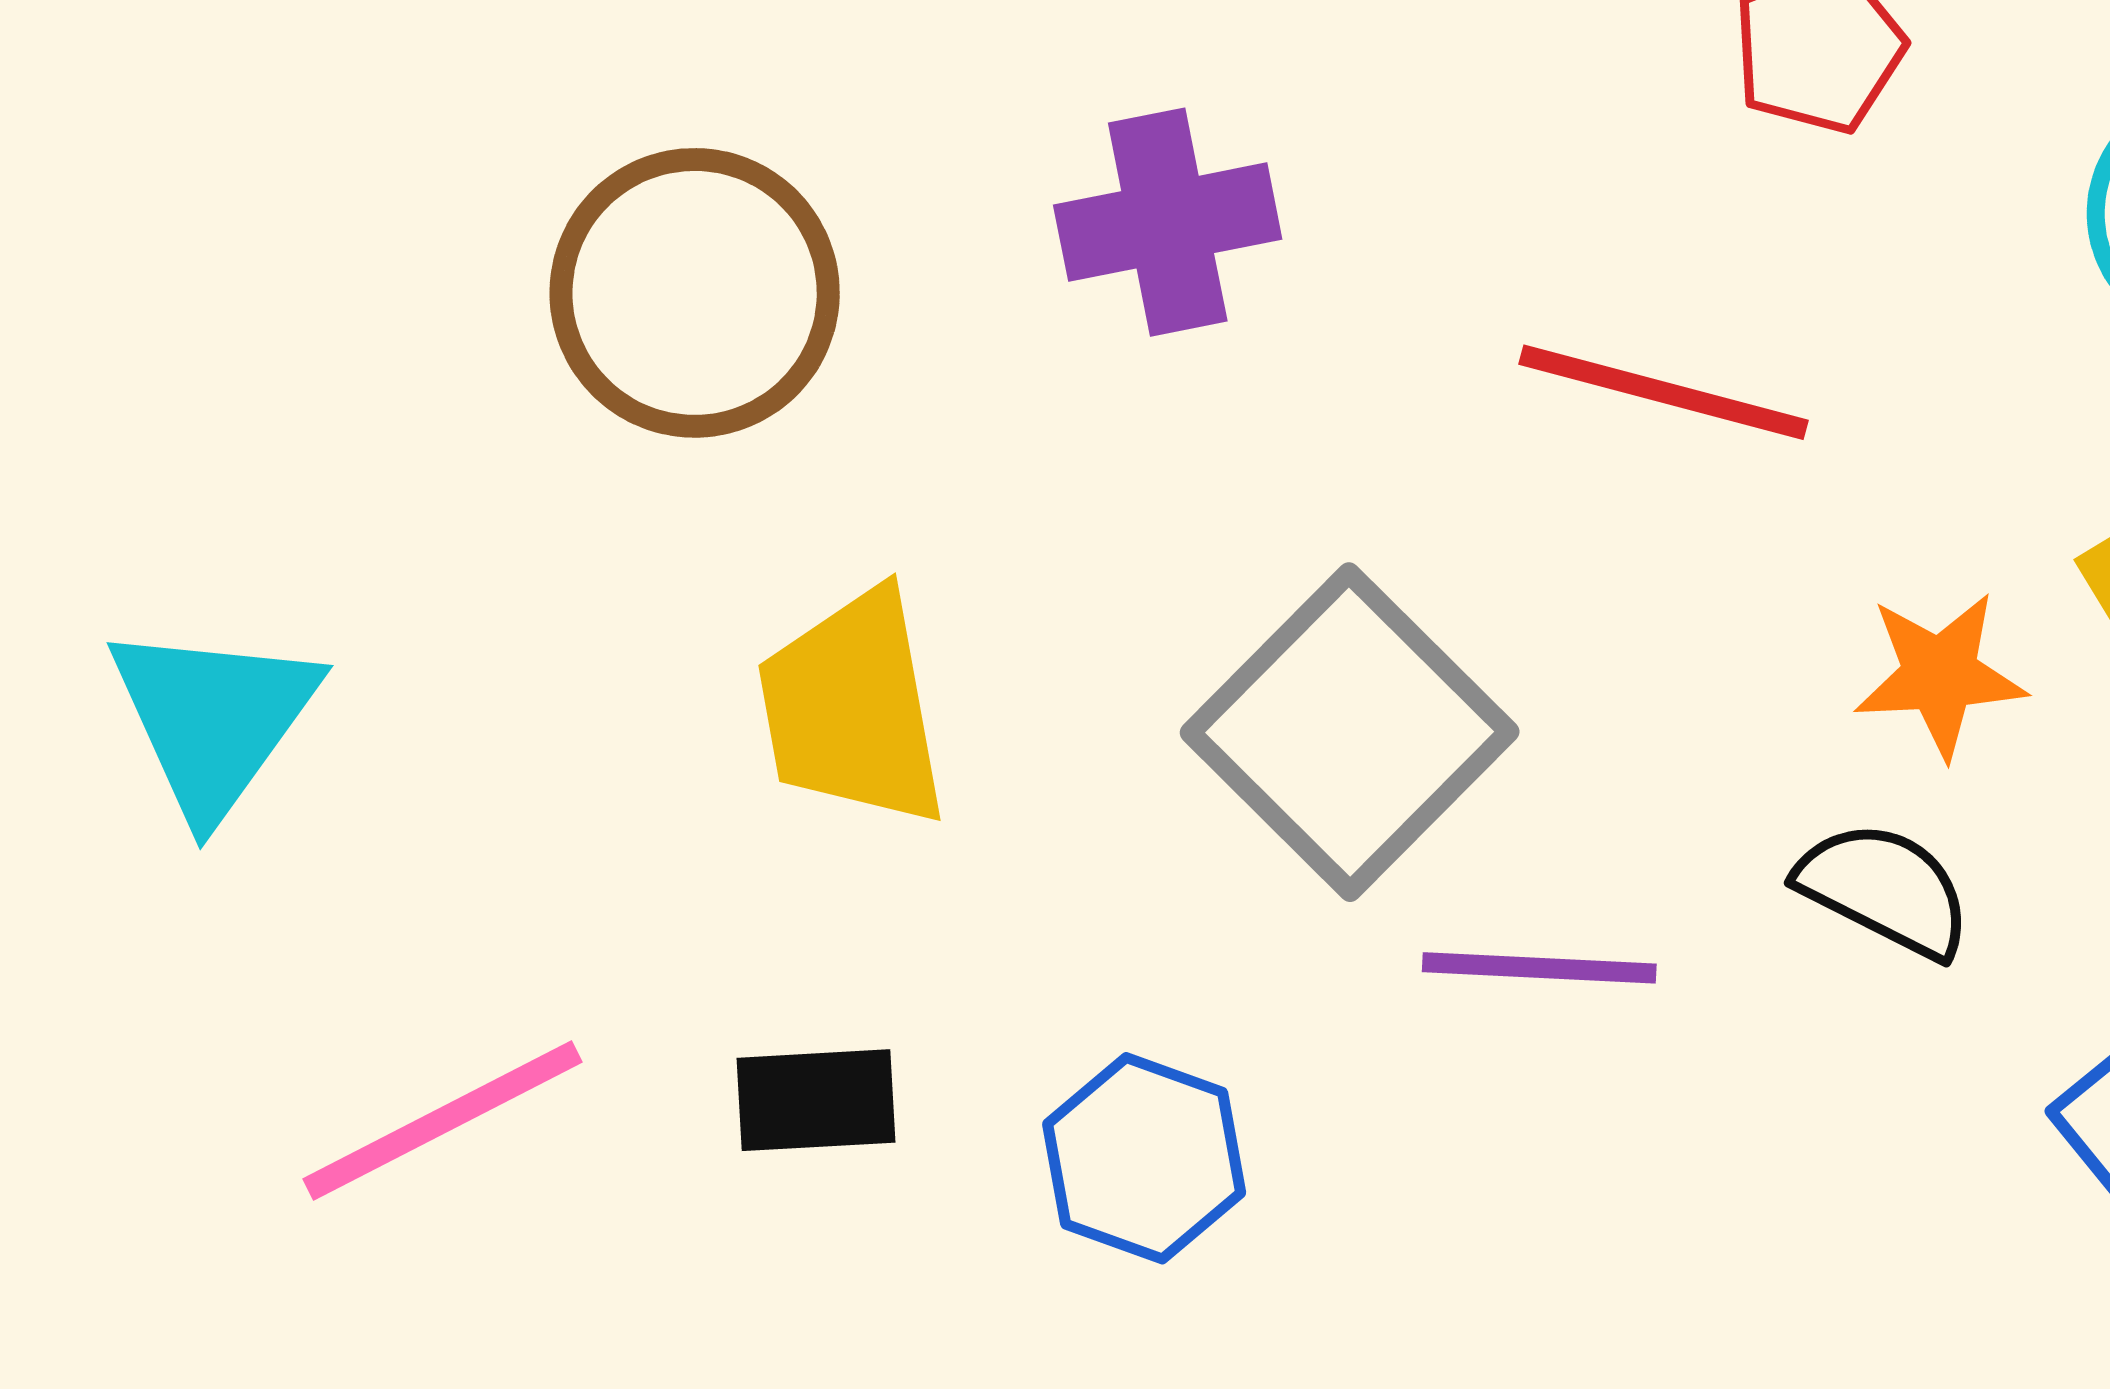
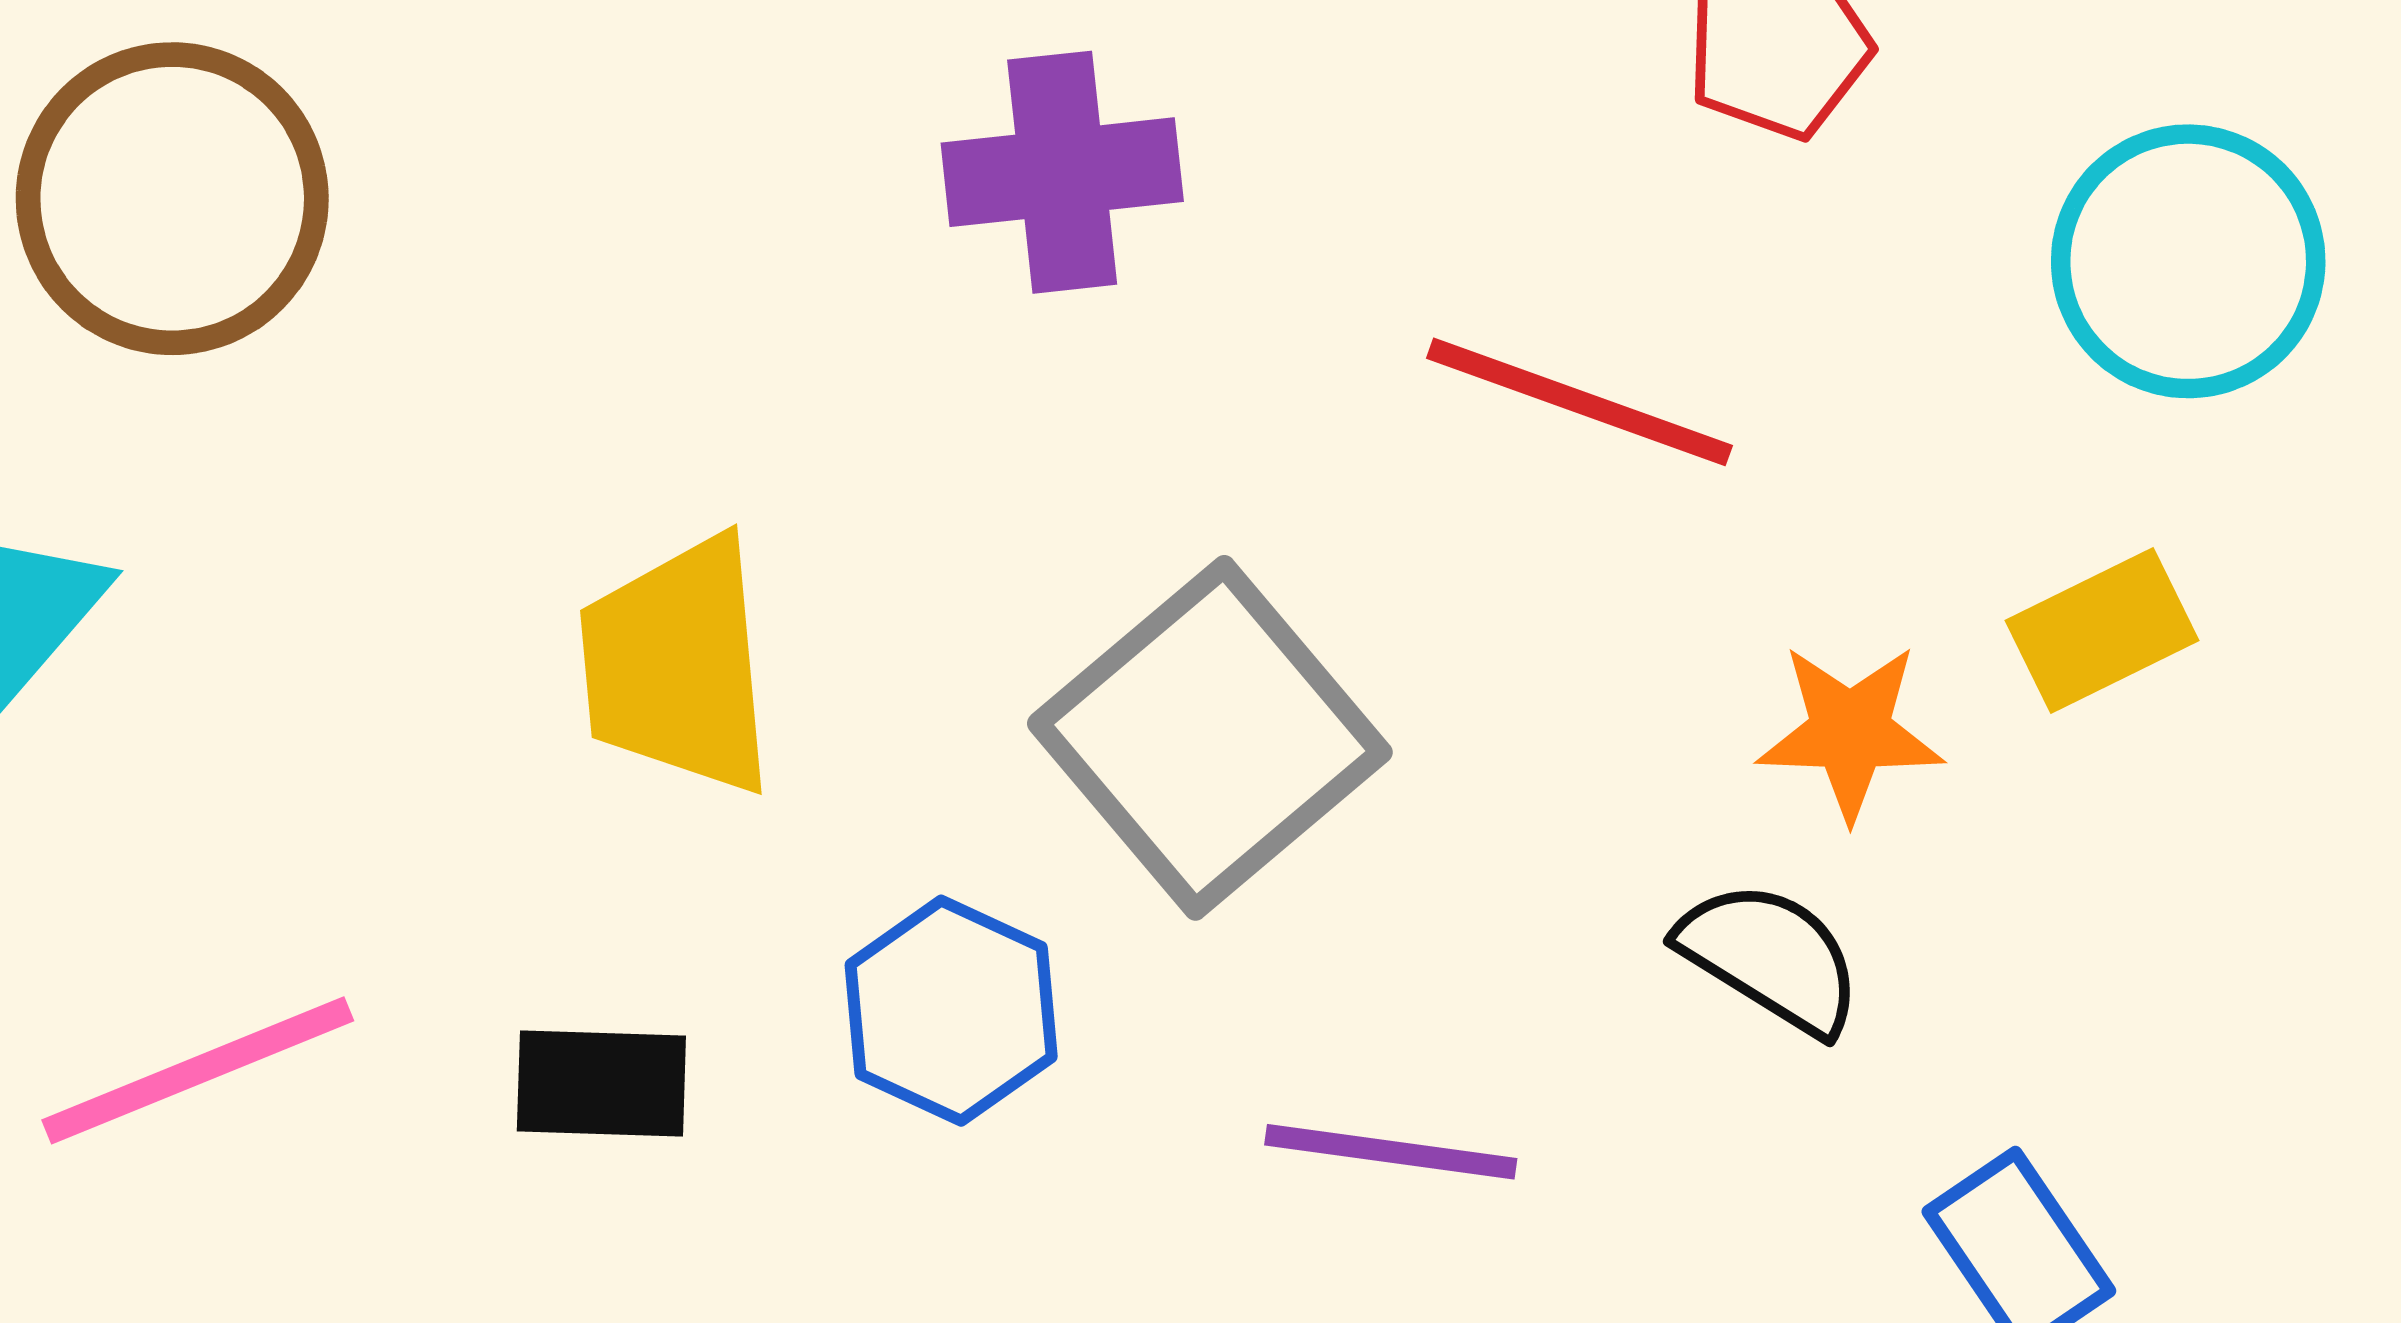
brown circle: (695, 293) -> (172, 199), moved
purple line: (1539, 968) -> (1391, 1152), moved
blue hexagon: (1144, 1158) -> (951, 1011), moved

